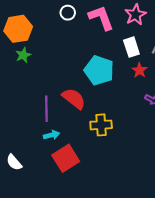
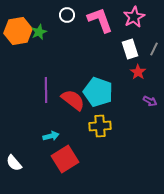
green star: (23, 55) -> (39, 32), moved
cyan pentagon: (99, 70) -> (98, 92), moved
purple line: (46, 109) -> (46, 90), moved

